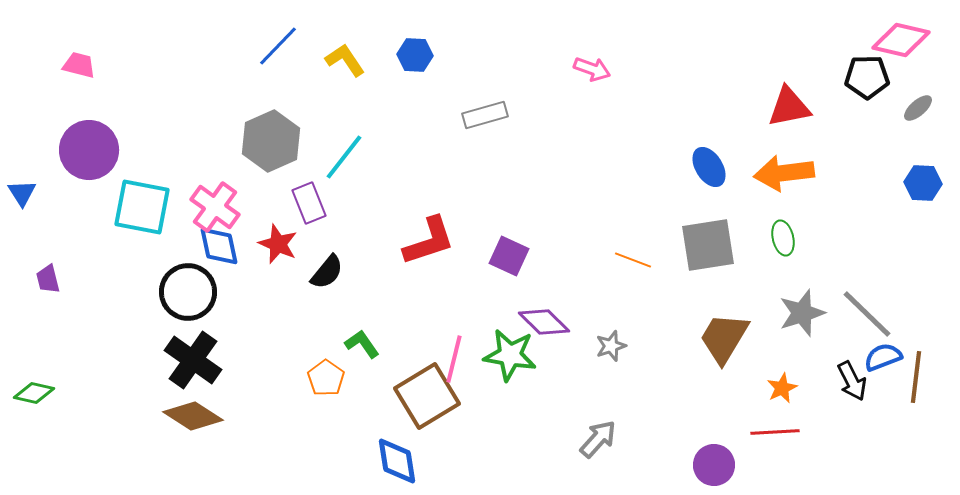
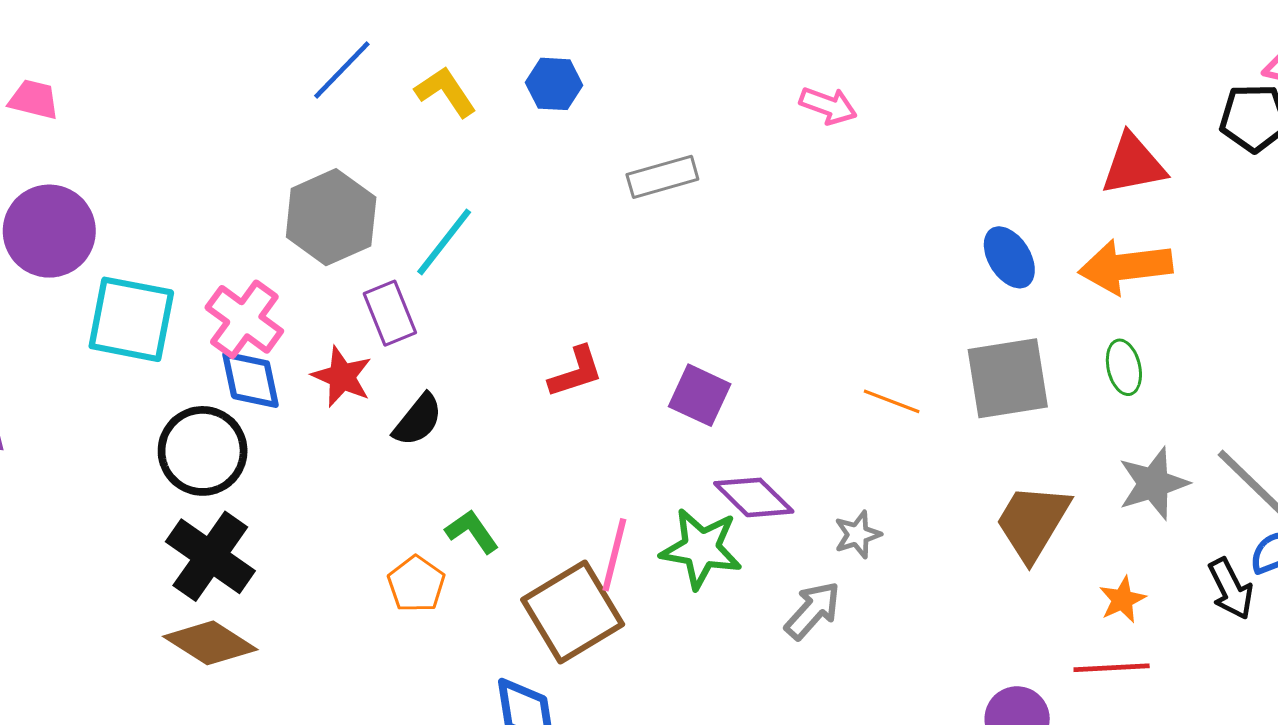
red L-shape: (429, 241) -> (576, 372), size x0.7
gray arrow: (598, 439) -> (813, 610), moved

